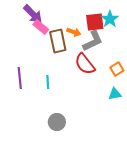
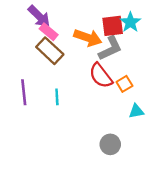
orange arrow: (74, 32) -> (88, 38), size x1.6
brown rectangle: (58, 41) -> (50, 51), moved, turned -35
orange square: (117, 69) -> (124, 84), moved
gray circle: (57, 122) -> (110, 144), moved

